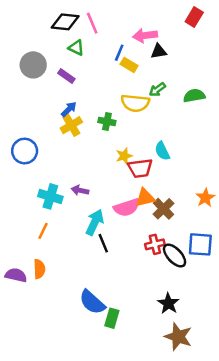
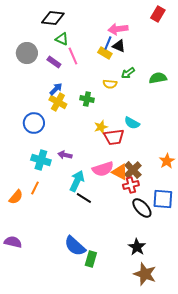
pink line: (92, 23) -> (73, 56), moved
black triangle: (159, 51) -> (119, 46), moved, turned 32
blue line: (119, 53) -> (108, 43), moved
yellow semicircle: (135, 103) -> (110, 84), size x0.6
yellow cross: (71, 125) -> (58, 102), turned -30
blue circle: (25, 151) -> (34, 123), moved
cyan semicircle: (162, 151) -> (132, 123), turned -35
orange triangle: (145, 198) -> (120, 172), moved, turned 42
black line: (103, 243) -> (84, 198), turned -35
red cross: (155, 244) -> (131, 185), moved
orange semicircle: (39, 269) -> (16, 197), moved, turned 42
purple semicircle: (16, 275) -> (13, 242), moved

